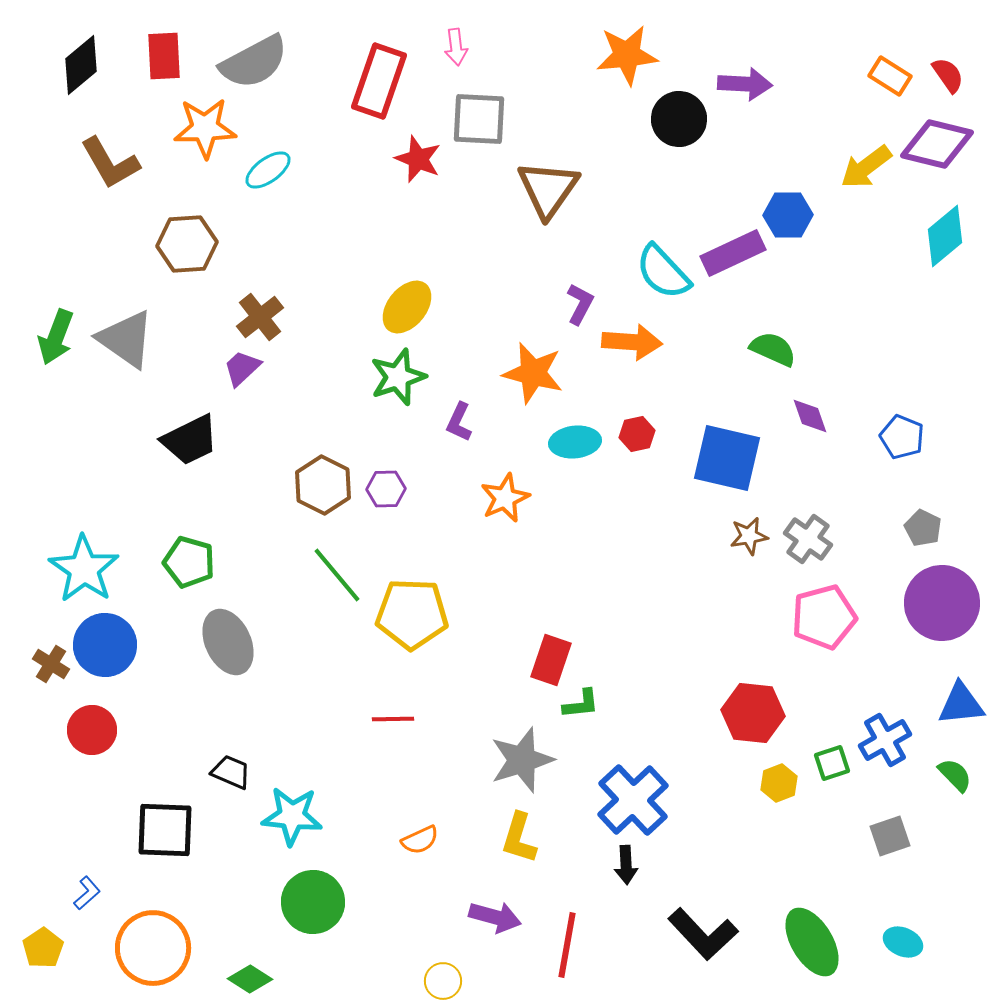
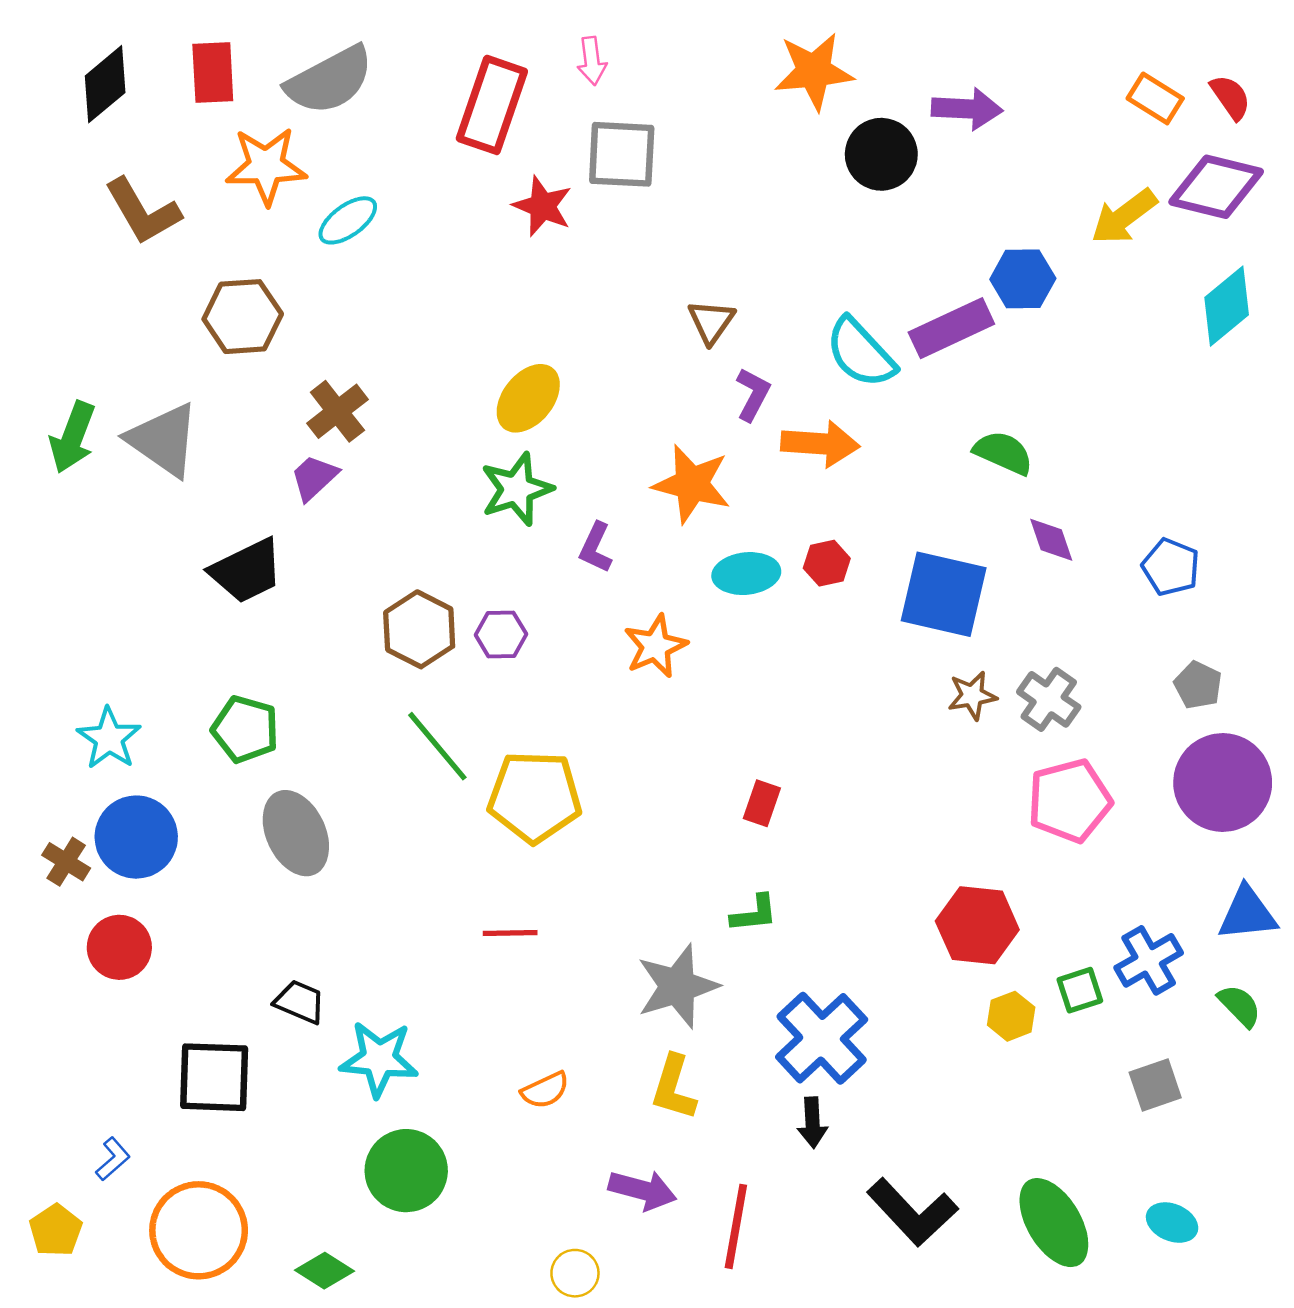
brown triangle: (548, 189) -> (711, 322), moved, size x0.6
cyan star: (84, 569) -> (109, 738), size x0.7
red rectangle: (551, 660) -> (762, 803), moved, size x0.7

